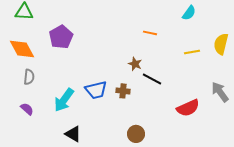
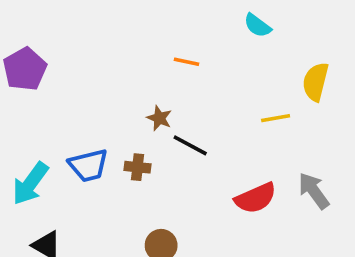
cyan semicircle: (189, 13) -> (257, 25), turned 91
yellow line: (192, 52) -> (276, 118), moved
gray arrow: (220, 92) -> (314, 191), moved

